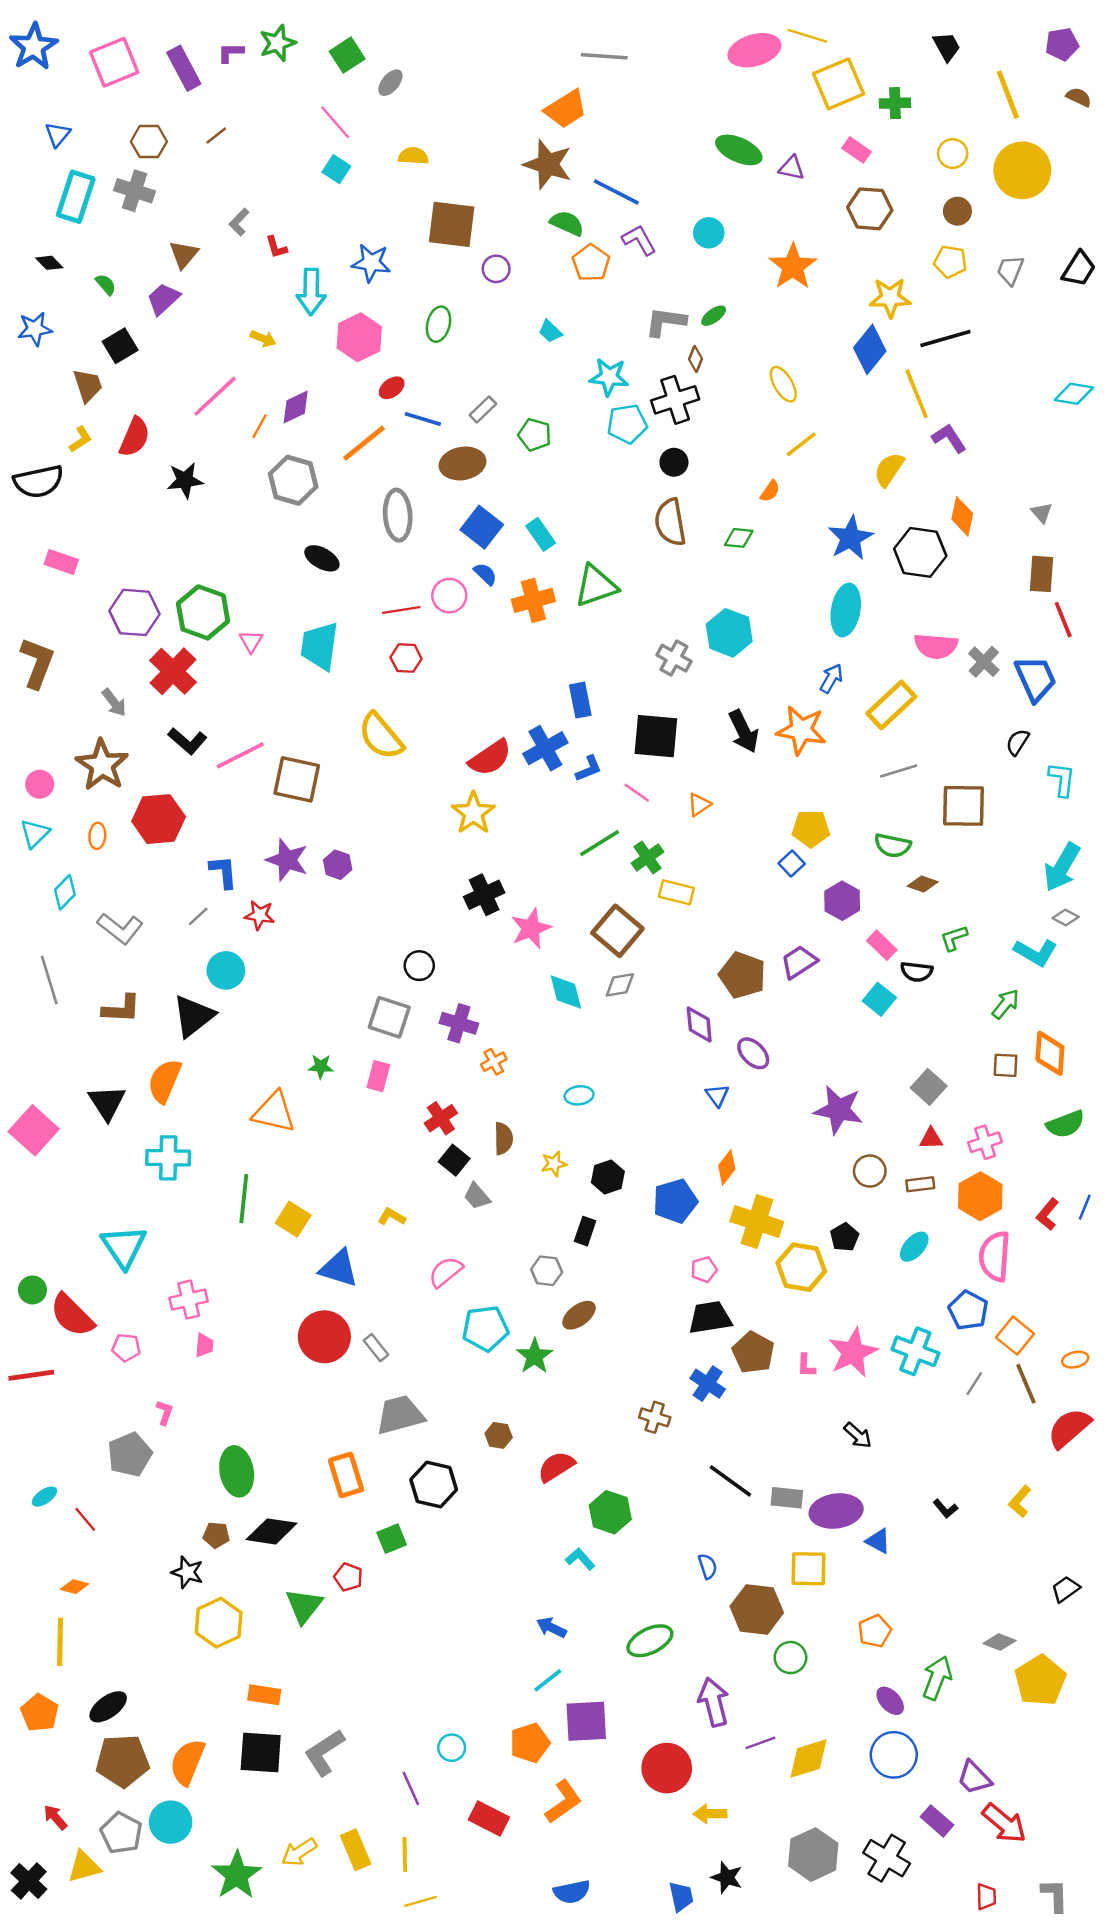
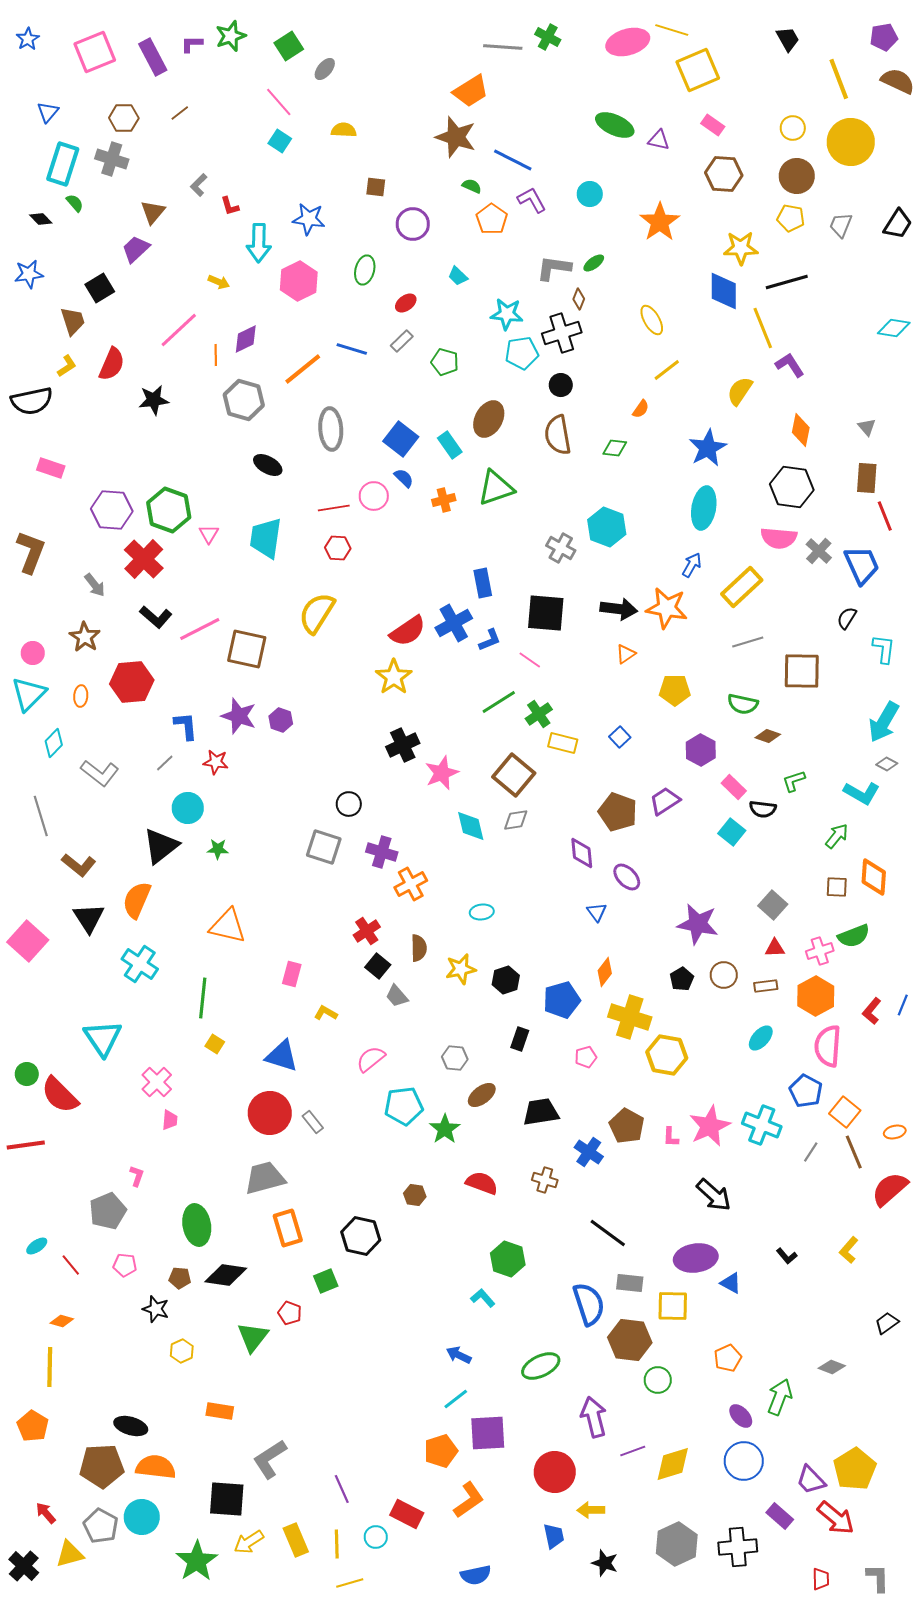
blue star: (34, 47) -> (28, 39), size x0.6
brown semicircle: (1079, 97) -> (898, 81), size x1.6
green cross: (895, 103) -> (548, 37), moved, turned 30
brown circle: (957, 211) -> (797, 176), size x1.5
green semicircle: (567, 223) -> (472, 186), size x0.7
brown square: (452, 224) -> (376, 187), size x0.5
purple circle: (496, 269) -> (413, 224), size x1.4
green semicircle: (106, 284) -> (75, 203), moved
blue diamond: (870, 349) -> (724, 291), turned -39
red ellipse: (392, 388) -> (406, 303), moved
orange line: (259, 426) -> (216, 355), turned -30
brown ellipse: (463, 463) -> (489, 419), moved, turned -51
black hexagon: (920, 552) -> (792, 487), moved
orange cross: (533, 600) -> (444, 500), size x0.7
black arrow: (744, 731) -> (619, 609), turned -57
yellow semicircle: (381, 736) -> (317, 613), turned 72
brown star: (102, 765) -> (85, 637), size x0.7
orange triangle: (699, 805) -> (626, 654), moved
cyan triangle: (35, 833) -> (29, 694), size x1.4
blue square: (792, 863) -> (620, 737), moved
brown L-shape: (121, 1009) -> (79, 865), moved, turned 36
orange cross: (494, 1062) -> (411, 884), size x1.5
green star: (321, 1067) -> (218, 849), moved
pink rectangle: (378, 1076) -> (292, 974), moved
green semicircle: (1066, 1124) -> (854, 936), moved
cyan cross: (168, 1158) -> (140, 964), turned 33
yellow star: (554, 1164) -> (461, 969), size x1.4
yellow square: (293, 1219) -> (215, 1044), moved, size x0.7
black rectangle: (585, 1231) -> (520, 1039), moved
black pentagon: (845, 1237) -> (682, 979), moved
pink cross: (189, 1300) -> (157, 1082), turned -32
black trapezoid: (710, 1318) -> (541, 1112), moved
pink pentagon: (126, 1348) -> (125, 1265), moved
gray trapezoid: (400, 1415) -> (265, 1178), moved
black arrow: (858, 1435) -> (714, 1195), size x1.5
red semicircle: (556, 1467) -> (482, 1183), moved, turned 52
gray rectangle: (787, 1498) -> (630, 1283), moved
blue semicircle: (708, 1566) -> (589, 1304), size x2.0
yellow hexagon: (219, 1623) -> (182, 1351), size x0.6
yellow pentagon: (1040, 1680) -> (855, 1469), moved
black ellipse: (108, 1707) -> (131, 1426), moved, turned 52
cyan circle: (452, 1748) -> (376, 1537), moved
black square: (261, 1752) -> (227, 1499), moved
orange semicircle: (187, 1762) -> (156, 1467), turned 75
black cross: (887, 1858) -> (738, 1547), turned -36
blue trapezoid: (681, 1897) -> (554, 1536), moved

